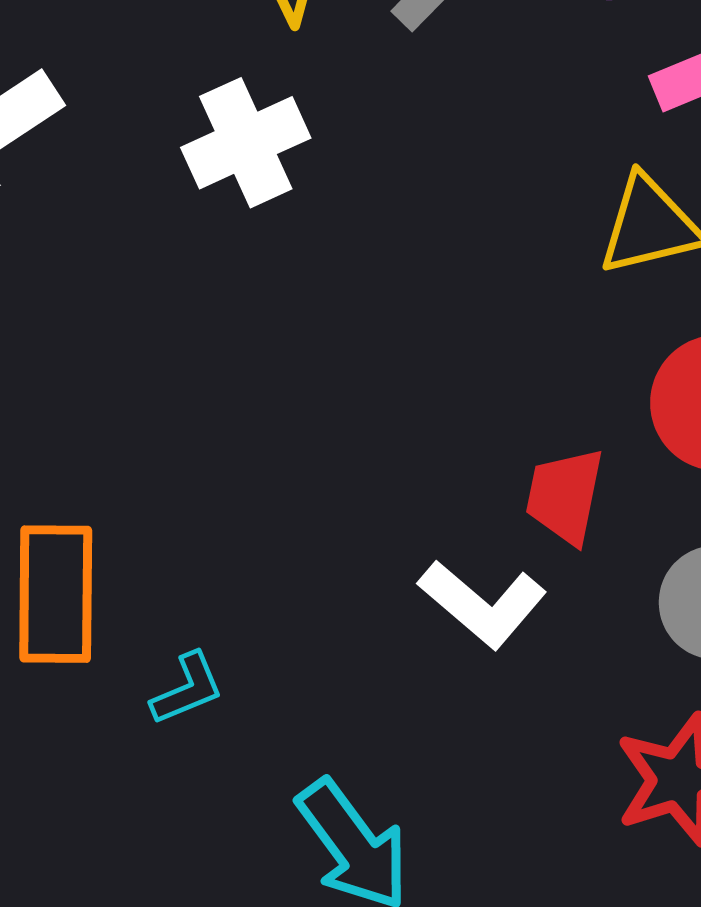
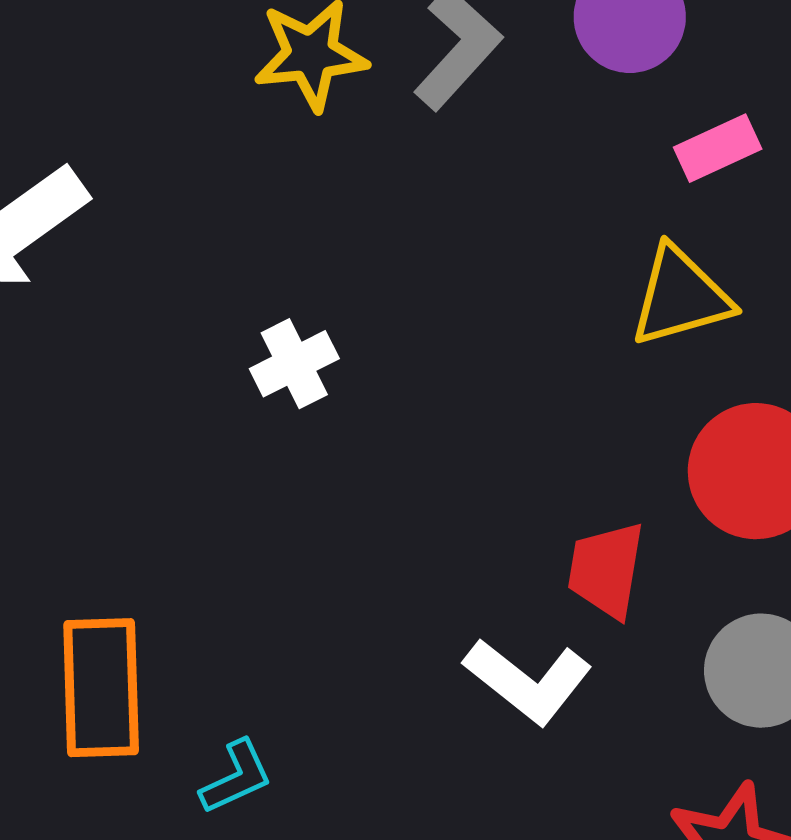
white cross: (246, 143) -> (294, 364), moved, size x0.7

